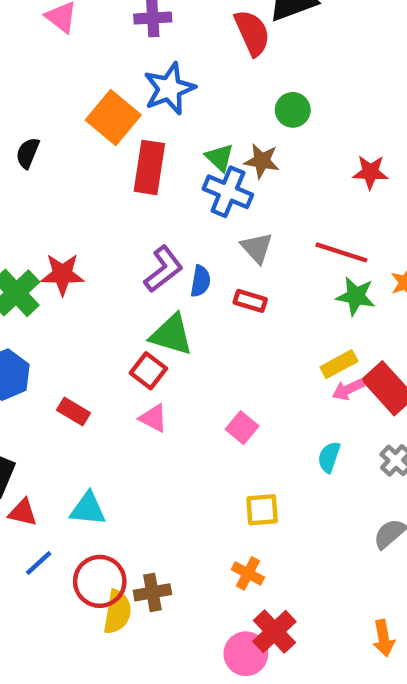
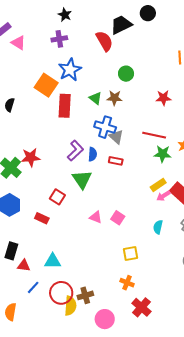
blue cross: (228, 192) -> (105, 127), moved
green triangle: (171, 335) -> (82, 179), turned 45
red square: (148, 371) -> (57, 197), moved
pink triangle: (153, 418) -> (96, 217), moved
pink circle: (246, 654) -> (105, 319), moved

